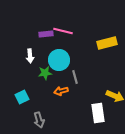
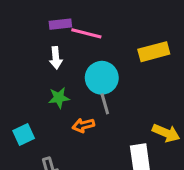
purple rectangle: (46, 34) -> (60, 24), moved
white arrow: (30, 56) -> (56, 58), moved
cyan circle: (59, 60) -> (102, 78), moved

